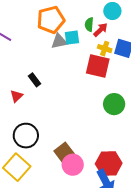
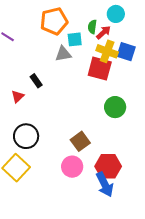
gray triangle: (59, 41) -> (63, 54), moved
yellow cross: (105, 49) -> (107, 51), size x1.5
brown square: (64, 152) -> (80, 141), moved

